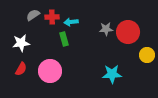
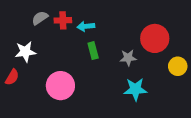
gray star: (106, 29) -> (128, 58), moved
green rectangle: (64, 39) -> (93, 51), moved
red semicircle: (21, 69) -> (12, 77), moved

